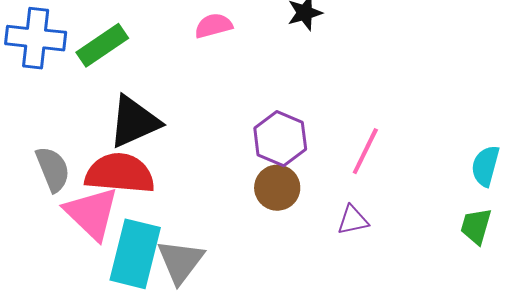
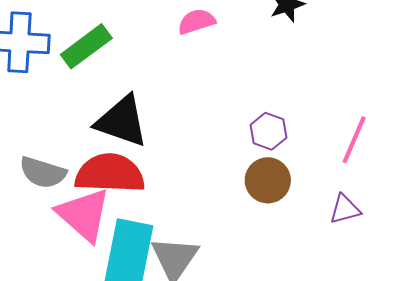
black triangle: (134, 122) -> (122, 121), turned 46
purple hexagon: (280, 139) -> (268, 131), size x0.7
gray semicircle: (53, 169) -> (43, 172), turned 132

